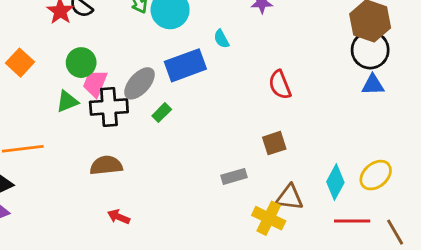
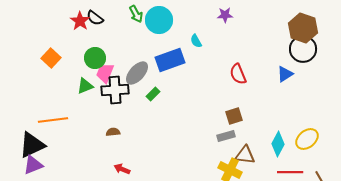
blue triangle: (373, 85) -> (285, 74), moved, turned -30
brown semicircle: (106, 165) -> (113, 132), size x0.6
gray rectangle: (234, 176) -> (226, 136), moved

